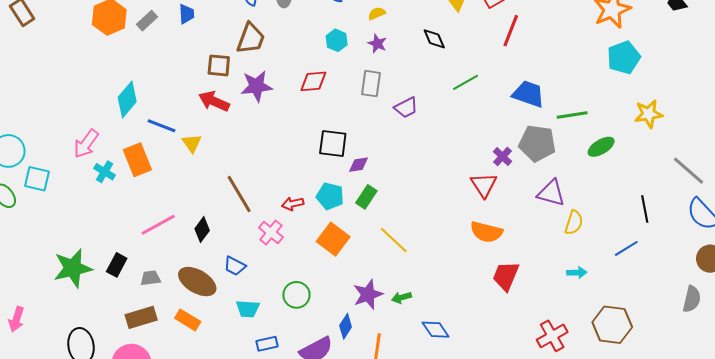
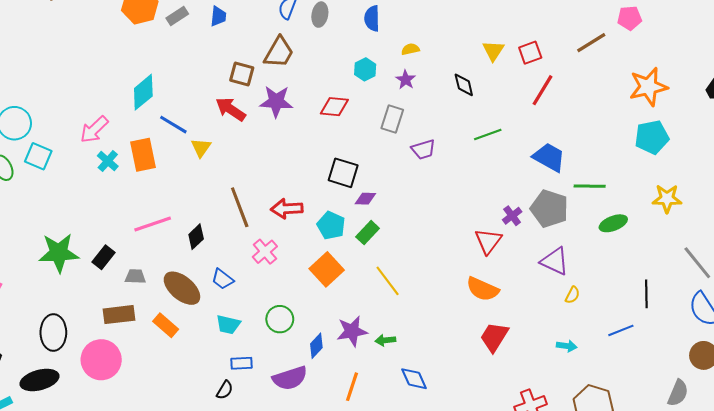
red arrow: (293, 204) -> (287, 209), moved, size x1.4
yellow semicircle: (574, 223) -> (572, 295), size x0.7
blue diamond: (346, 326) -> (316, 346), moved

